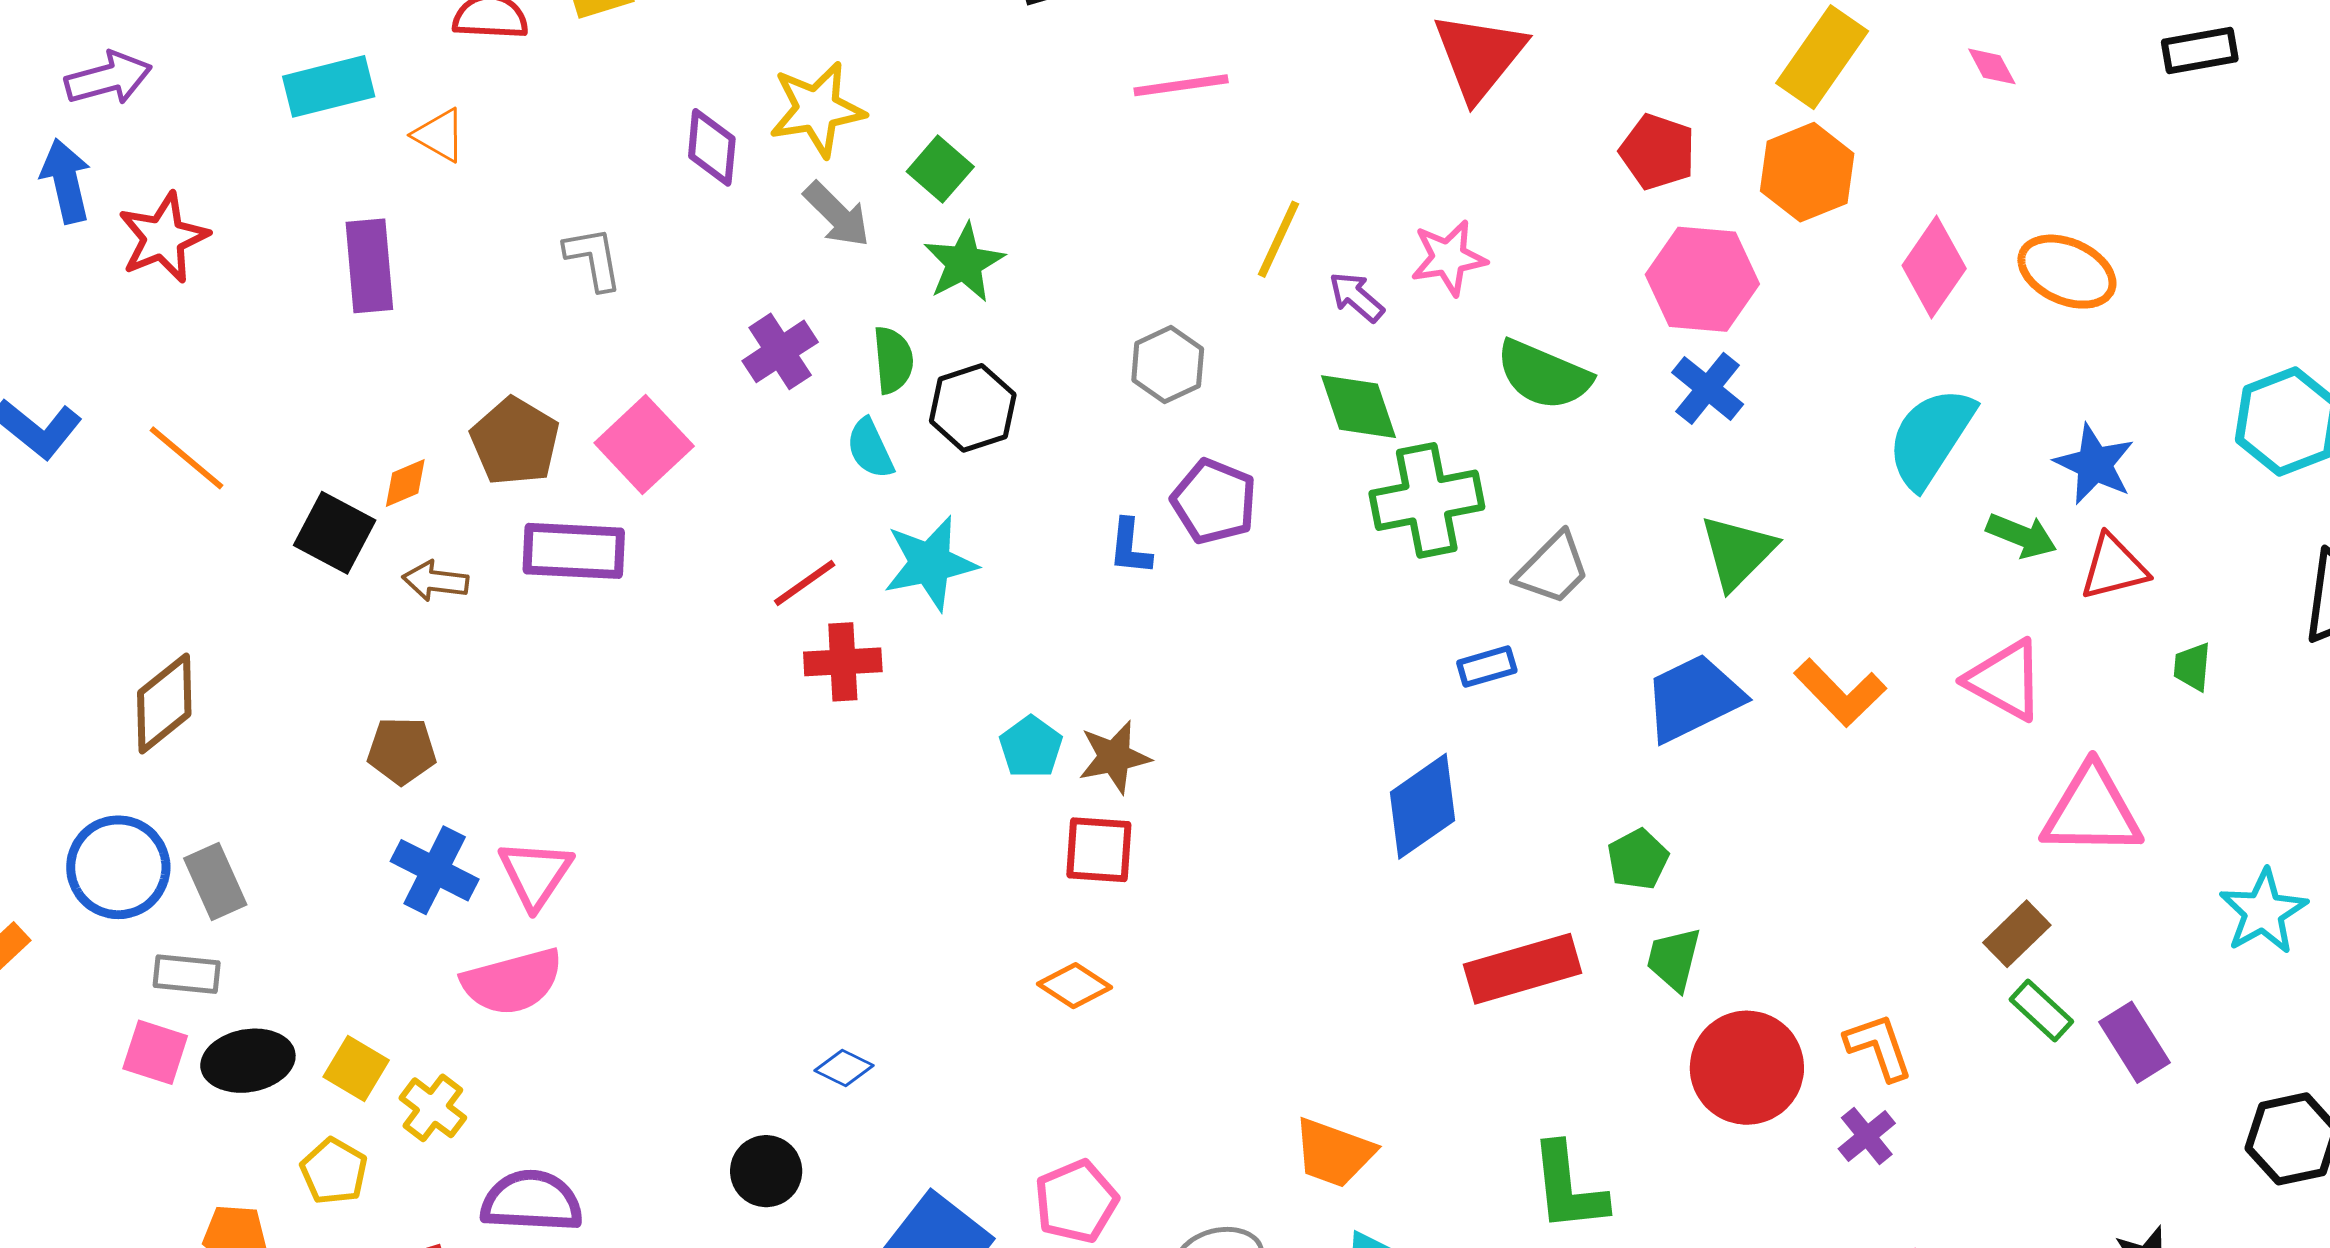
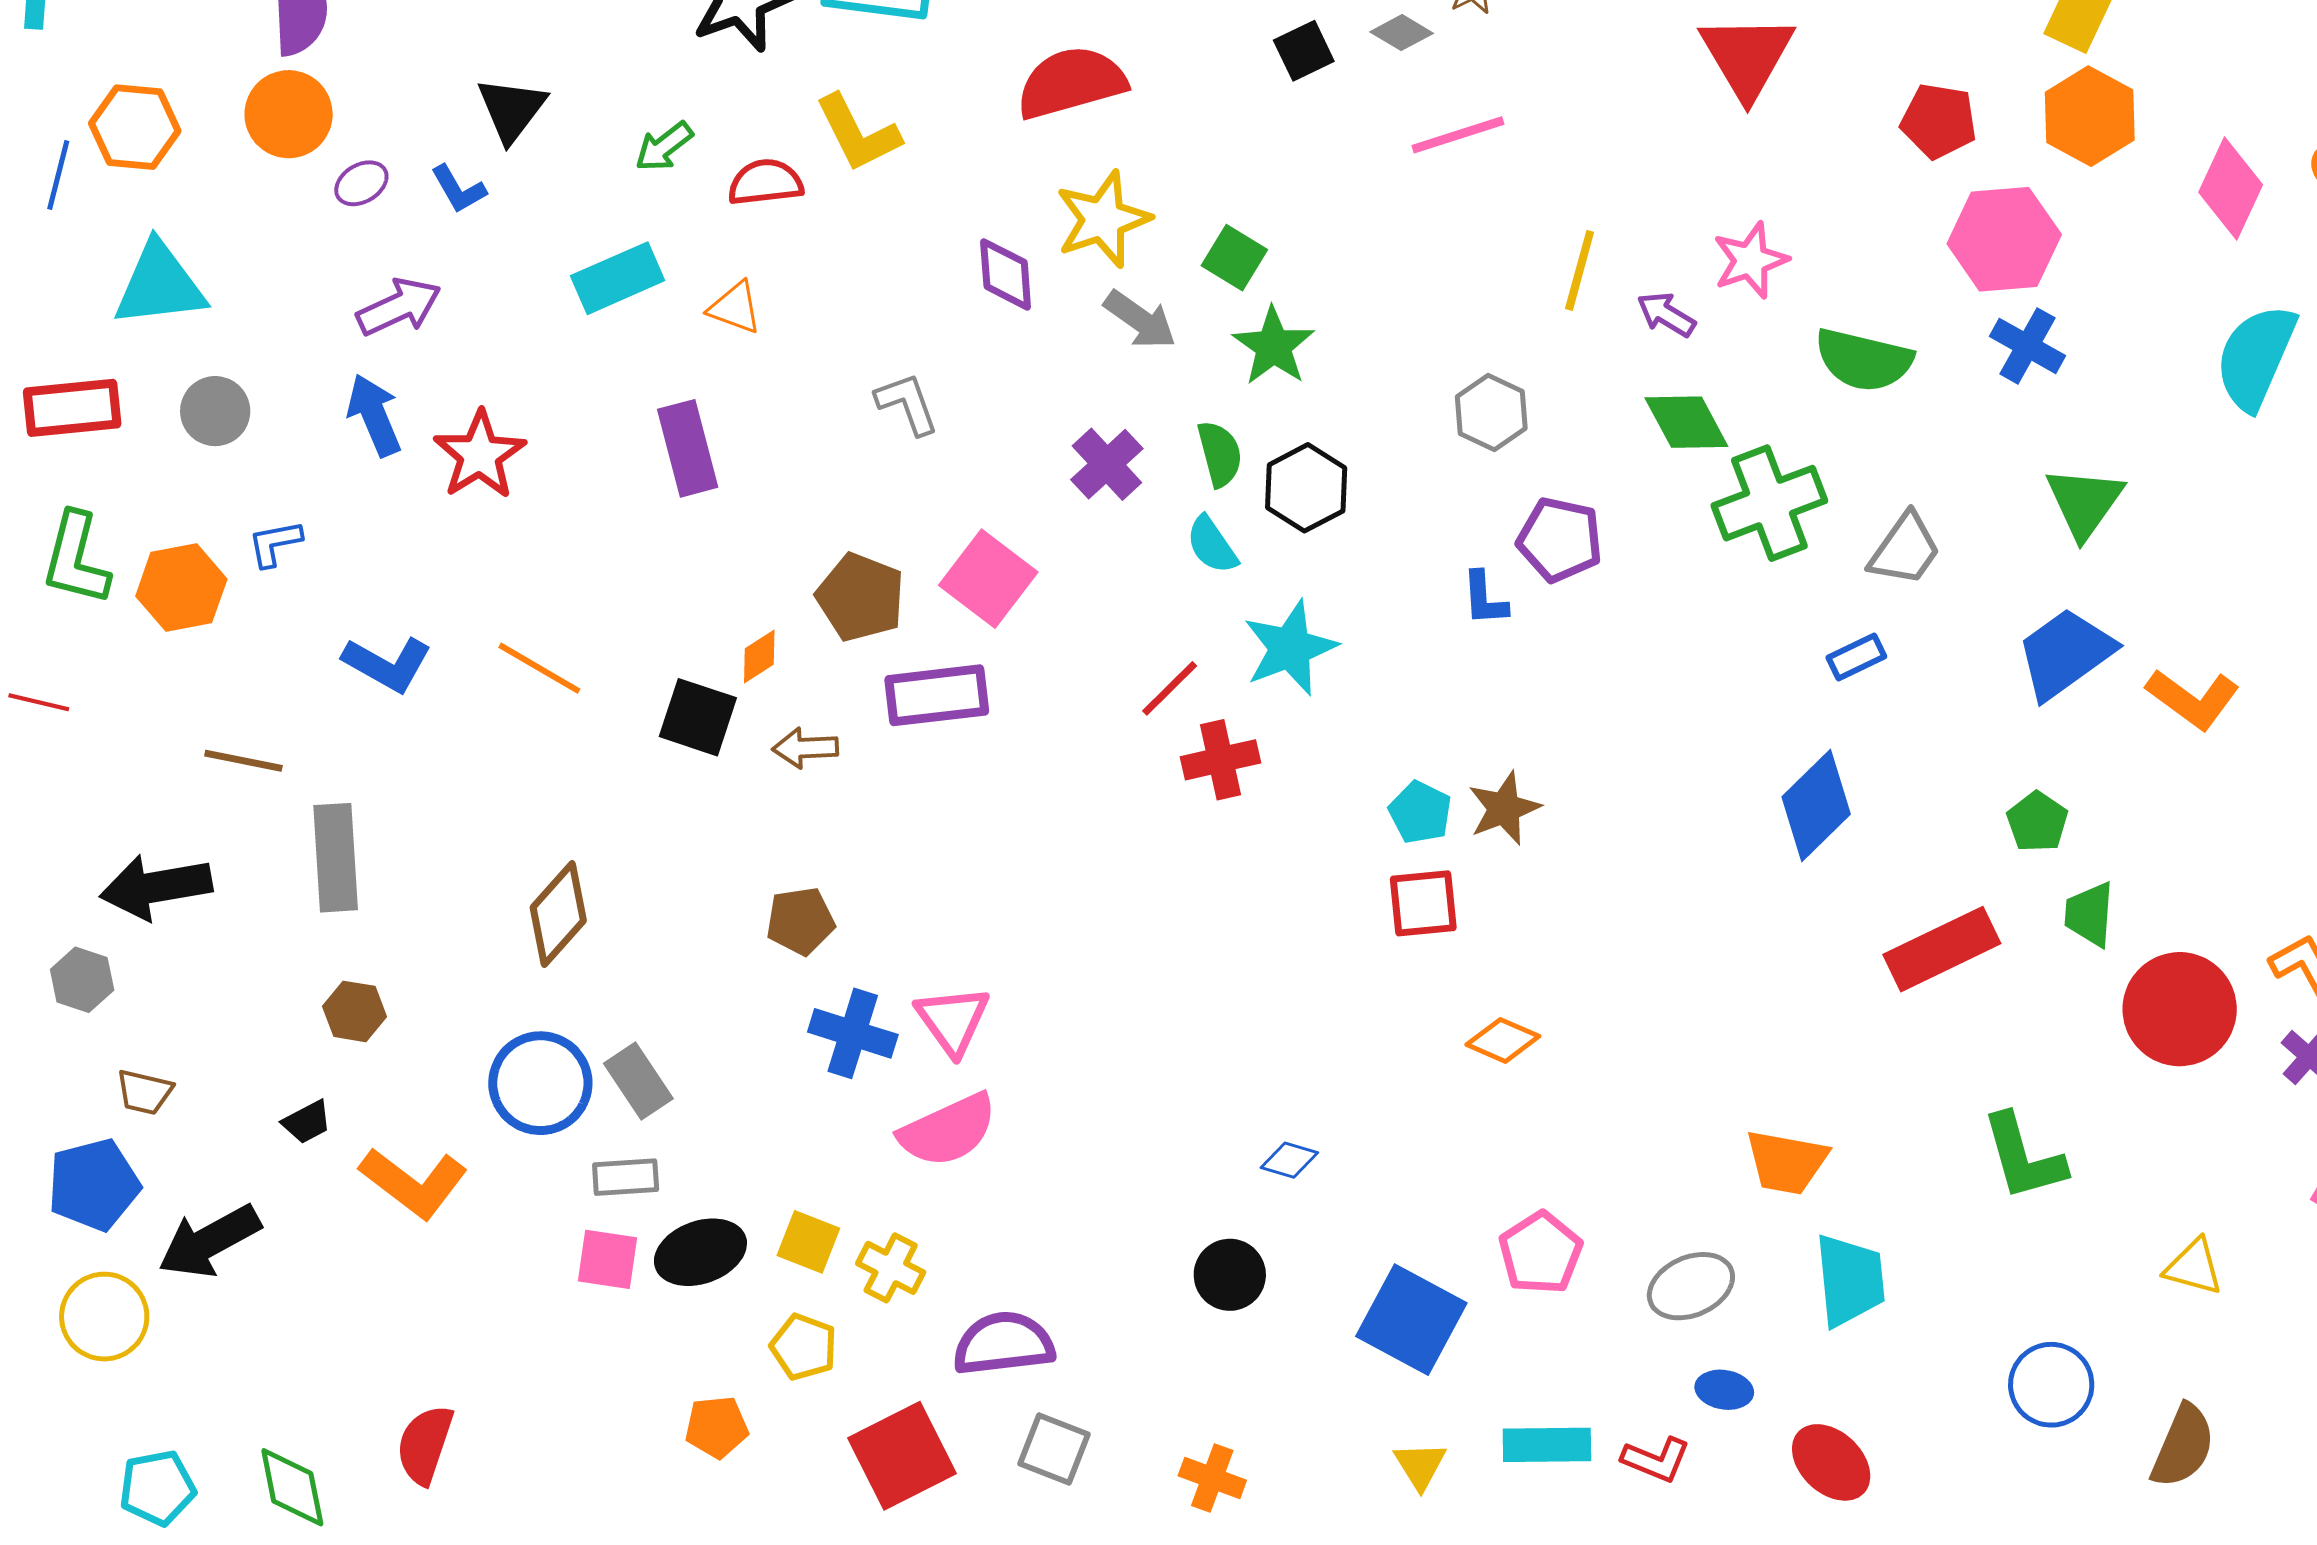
orange L-shape: (1840, 693) -> (2193, 699), moved
red square: (1099, 850) -> (1423, 903), moved

